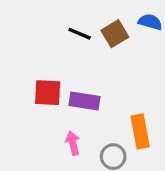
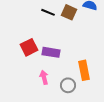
brown square: (115, 34) -> (69, 12), turned -35
red square: (48, 93) -> (29, 47), turned -30

